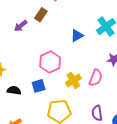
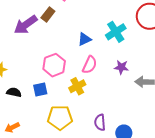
purple arrow: (21, 26) -> (26, 25), size x1.6
pink semicircle: (96, 78) -> (90, 65), moved

